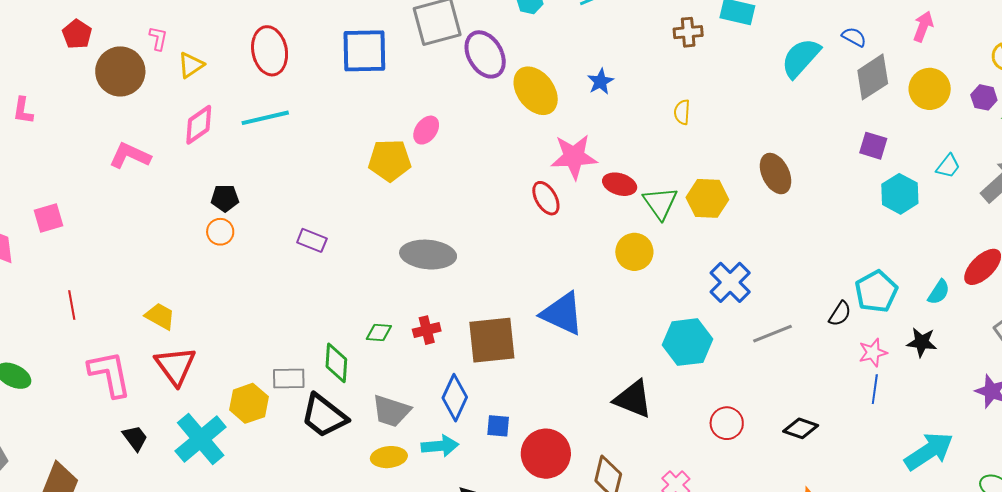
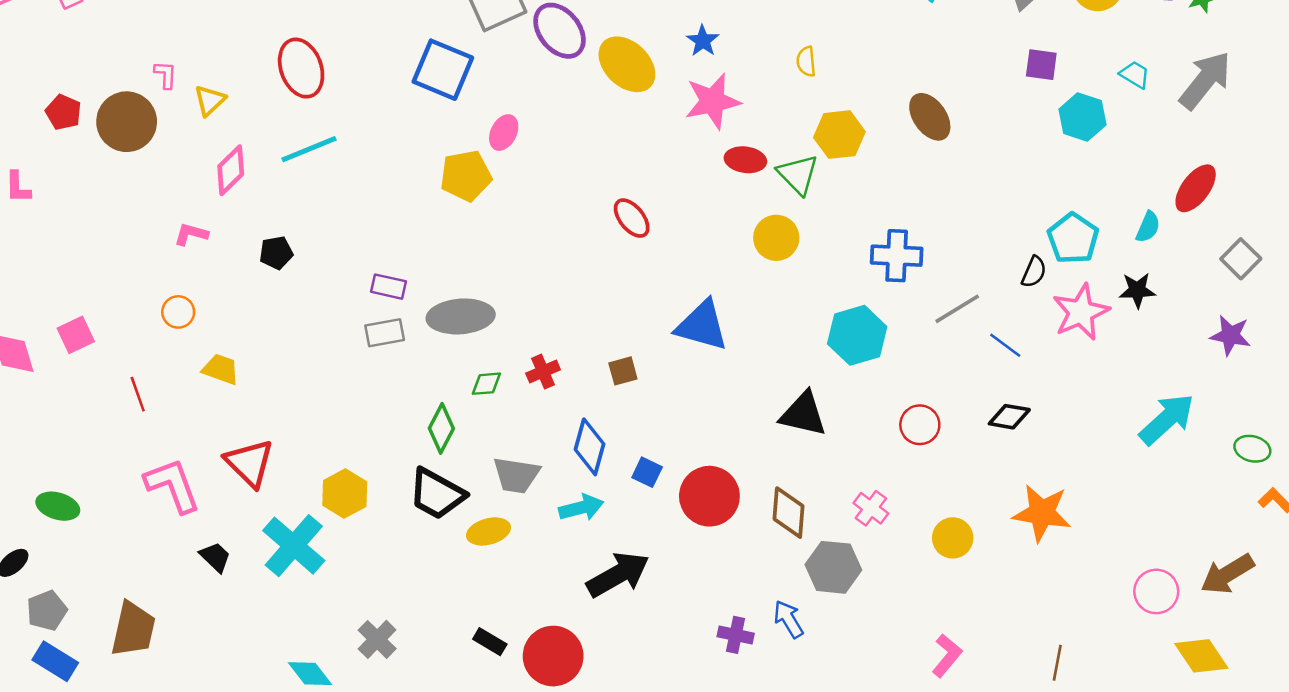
red pentagon: (77, 34) -> (63, 112), moved
blue square: (364, 51) -> (443, 70), moved, turned 33
pink L-shape: (130, 156) -> (191, 234), moved, size x0.7
pink star: (574, 157) -> (713, 101), moved
cyan trapezoid: (948, 166) -> (1135, 75), turned -88
red ellipse: (546, 198) -> (632, 218), moved
yellow hexagon: (707, 198) -> (839, 135), moved
pink square: (48, 218) -> (76, 335), moved
orange circle: (220, 232) -> (178, 312), moved
gray ellipse: (428, 255) -> (461, 316), moved
blue cross: (730, 282) -> (897, 256), turned -33
red line: (72, 305) -> (138, 394), moved
yellow trapezoid: (160, 316) -> (221, 369), moved
brown square: (492, 340) -> (623, 371), size x0.5
pink star: (873, 353) -> (1081, 312), size x1.6
green diamond: (336, 363) -> (441, 428), turned 33
gray rectangle: (289, 379) -> (385, 333), moved
blue line: (875, 389) -> (1005, 345), moved, turned -52
blue square: (498, 426) -> (647, 472), turned 30
yellow ellipse: (389, 457) -> (488, 531), moved

